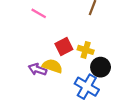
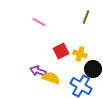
yellow semicircle: (52, 66) -> (51, 78), moved

